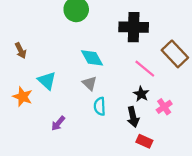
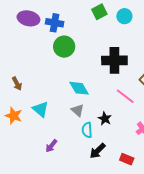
black star: (141, 94) -> (105, 119), moved
orange star: (23, 97) -> (14, 116), moved
black arrow: (133, 117) -> (97, 151), moved, turned 60

